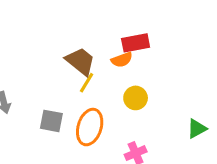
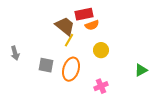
red rectangle: (136, 43) -> (84, 14), moved

